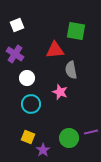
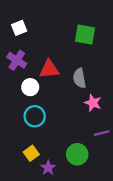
red triangle: (55, 50) -> (49, 69), moved
pink star: (60, 92) -> (93, 103), moved
purple line: (91, 132) -> (102, 133), moved
yellow square: (28, 137) -> (31, 153), turned 32

